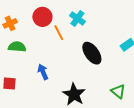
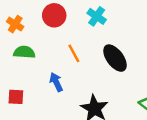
orange cross: (10, 23) -> (15, 24), turned -32
orange line: (59, 33) -> (74, 53), moved

